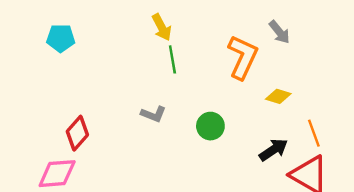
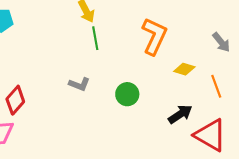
gray arrow: (279, 32) -> (221, 42), moved
orange line: (314, 133) -> (216, 86), moved

